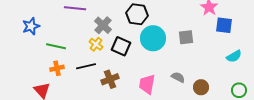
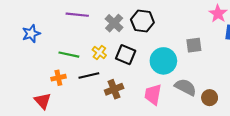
gray cross: (103, 25) -> (114, 23), moved
cyan circle: (153, 38) -> (163, 61), moved
green line: (56, 46) -> (69, 55), moved
gray semicircle: (178, 77) -> (185, 87), size x1.5

